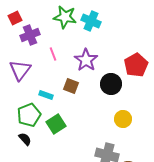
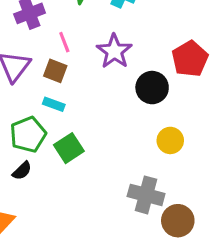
brown square: (71, 86) -> (55, 71), moved
black semicircle: (25, 139) -> (22, 171), turned 88

